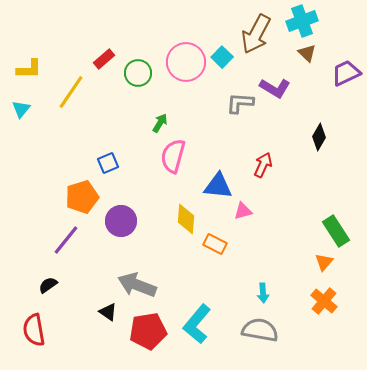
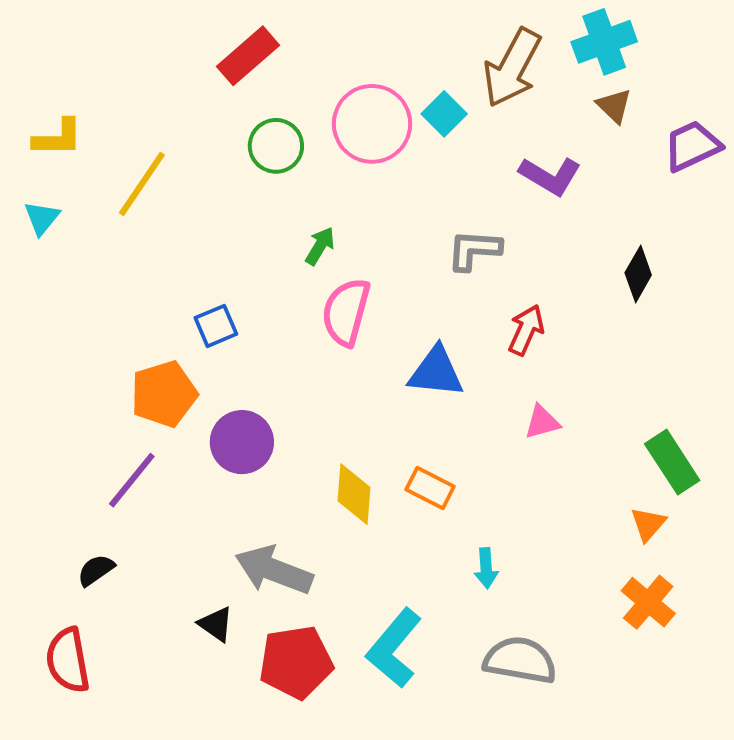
red rectangle: (104, 59) -> (248, 56), moved, size x1.4
gray L-shape: (240, 103) -> (474, 250), moved
pink triangle: (243, 211) -> (542, 422), moved
yellow diamond: (186, 219) -> (354, 494), moved
cyan arrow: (263, 293) -> (486, 568), moved

